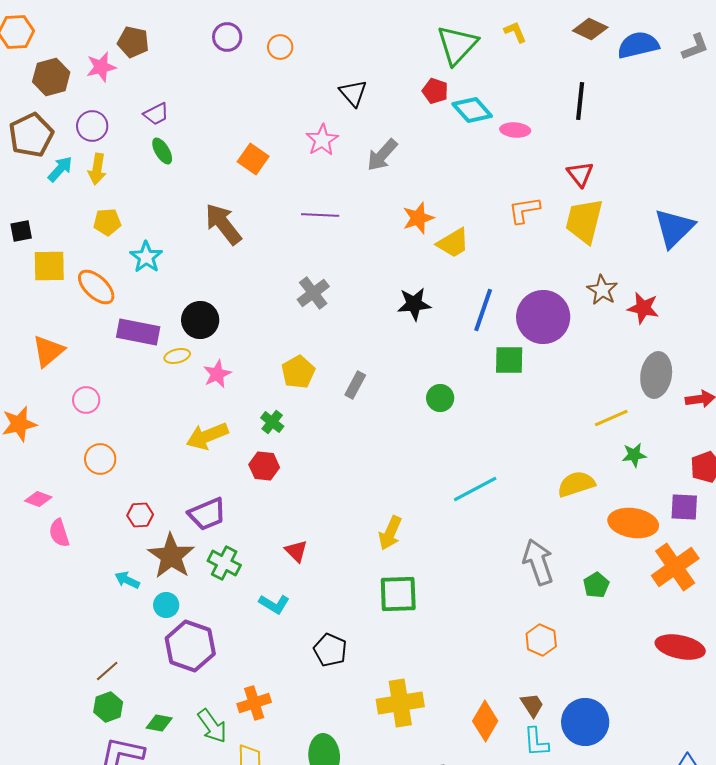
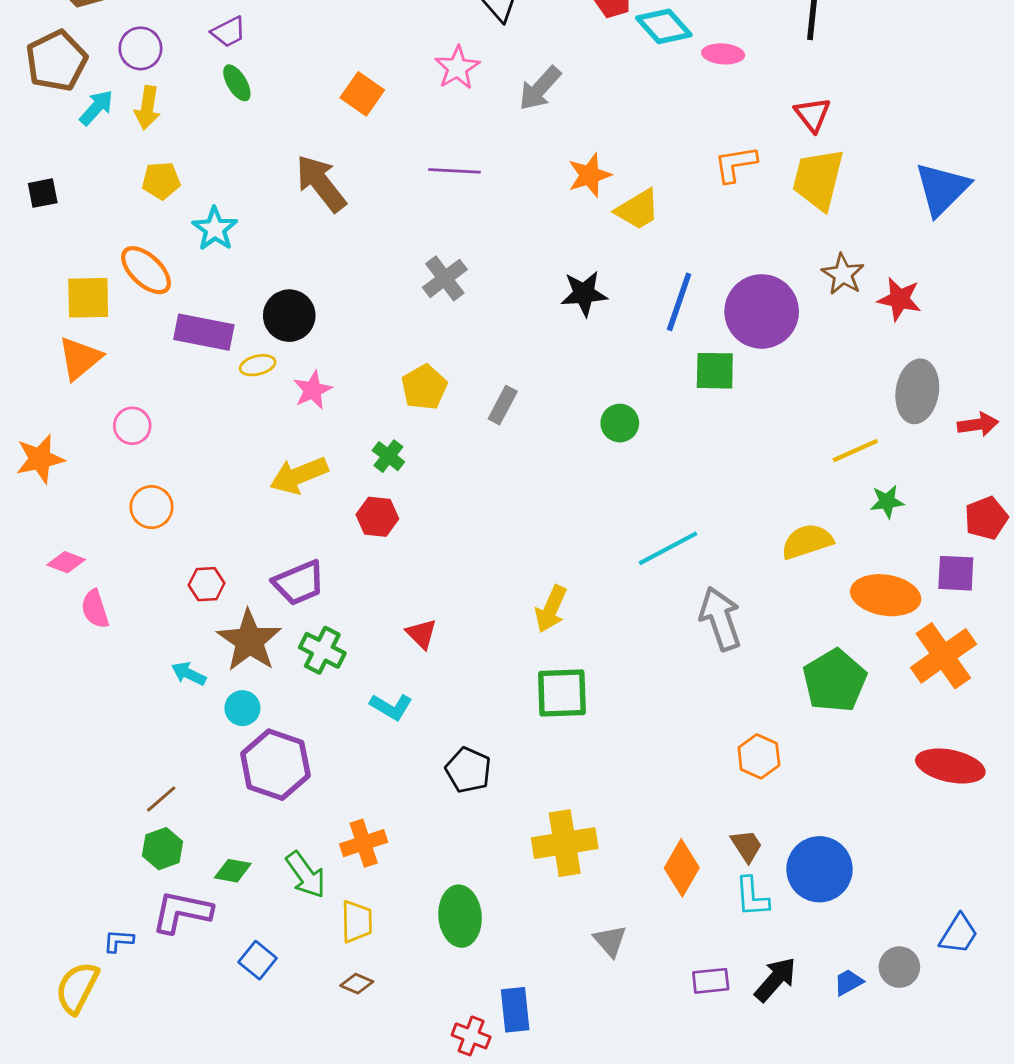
yellow square: (49, 266) -> (88, 298), moved
gray arrow: (538, 562) -> (720, 619), moved
green pentagon: (596, 585) -> (835, 681), size x1.8

